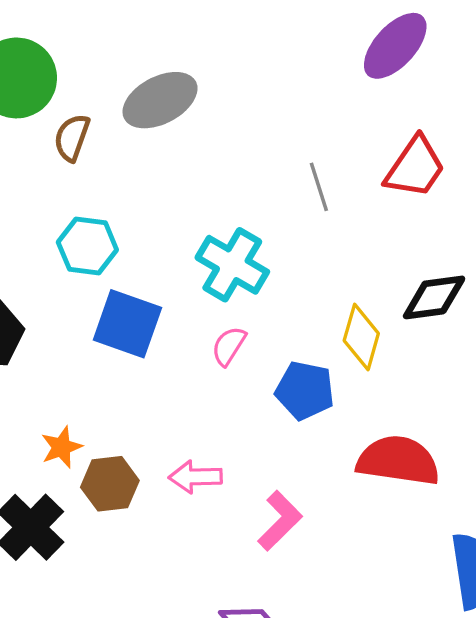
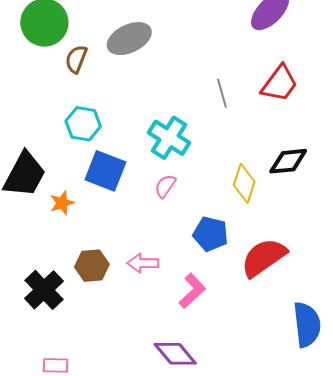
blue pentagon: (305, 390) -> (211, 234), moved
orange star: (61, 447) -> (62, 203), moved
red semicircle: (398, 461) -> (264, 257), turned -45

